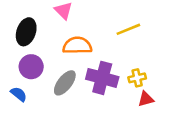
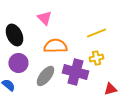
black ellipse: (26, 32) -> (14, 35), turned -45
yellow cross: (137, 78) -> (96, 58), moved

